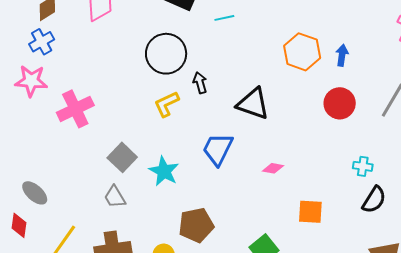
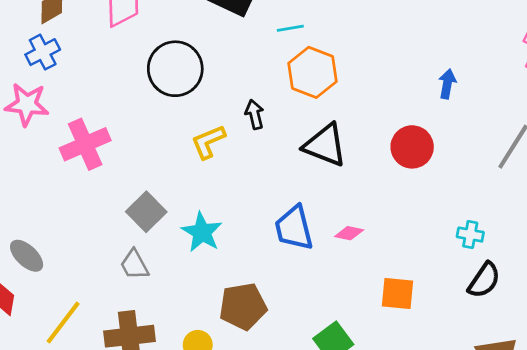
orange hexagon: (302, 52) -> (313, 72), moved
black circle: (166, 54) -> (175, 69), moved
red circle: (340, 103) -> (412, 147), moved
blue trapezoid: (218, 149) -> (294, 228), moved, turned -42

